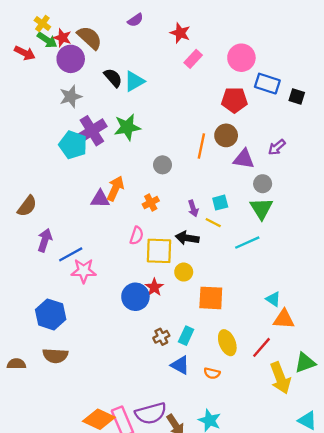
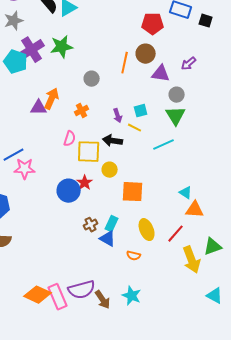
blue triangle: (180, 365) -> (108, 239), moved

